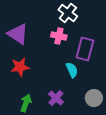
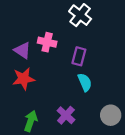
purple triangle: (18, 34) -> (22, 50), moved, size x0.7
pink cross: (59, 36) -> (47, 42), moved
purple rectangle: (85, 49) -> (79, 56), moved, size x0.7

